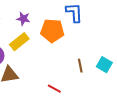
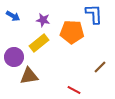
brown line: (80, 66) -> (100, 67), turned 56

